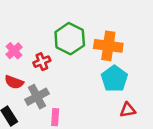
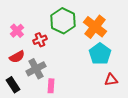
orange cross: (108, 46) -> (95, 27), turned 30
red semicircle: (14, 82) -> (17, 57), turned -49

